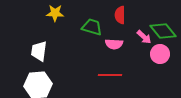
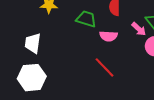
red line: (110, 75) -> (104, 67), turned 45

